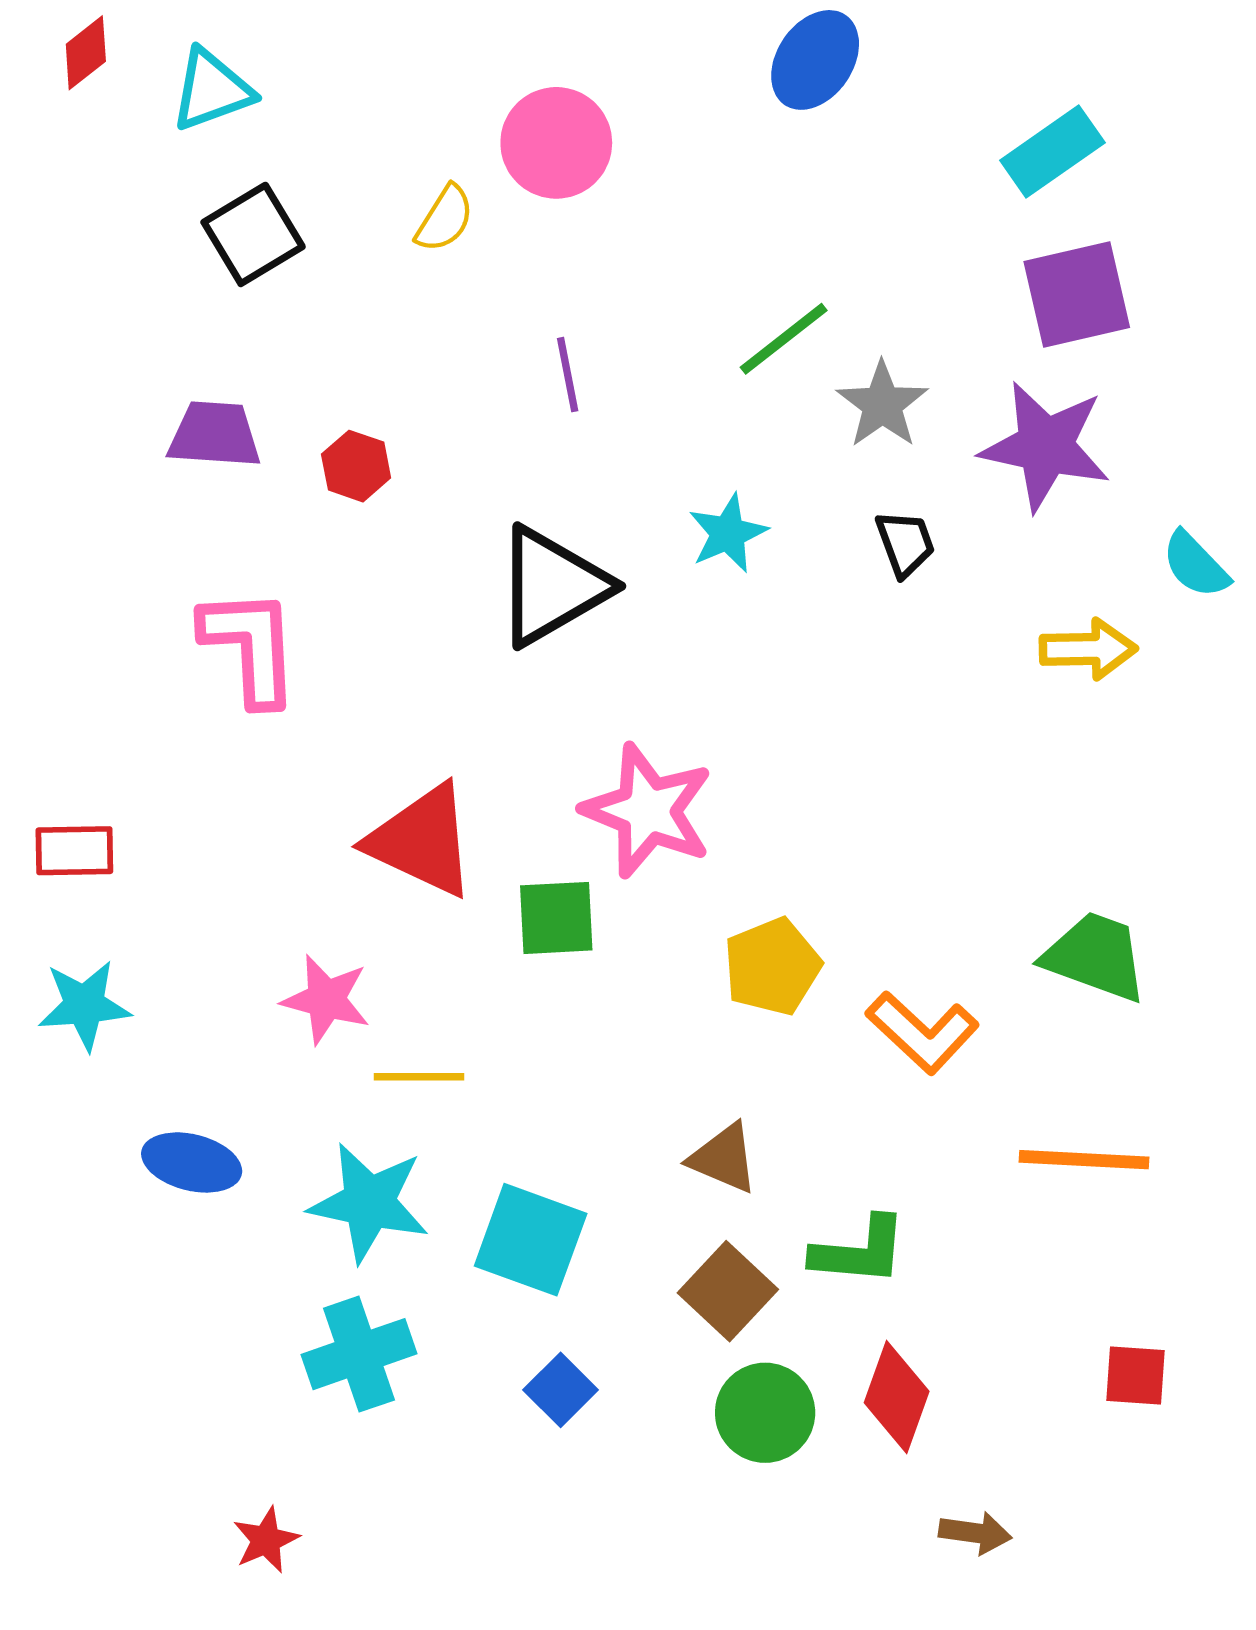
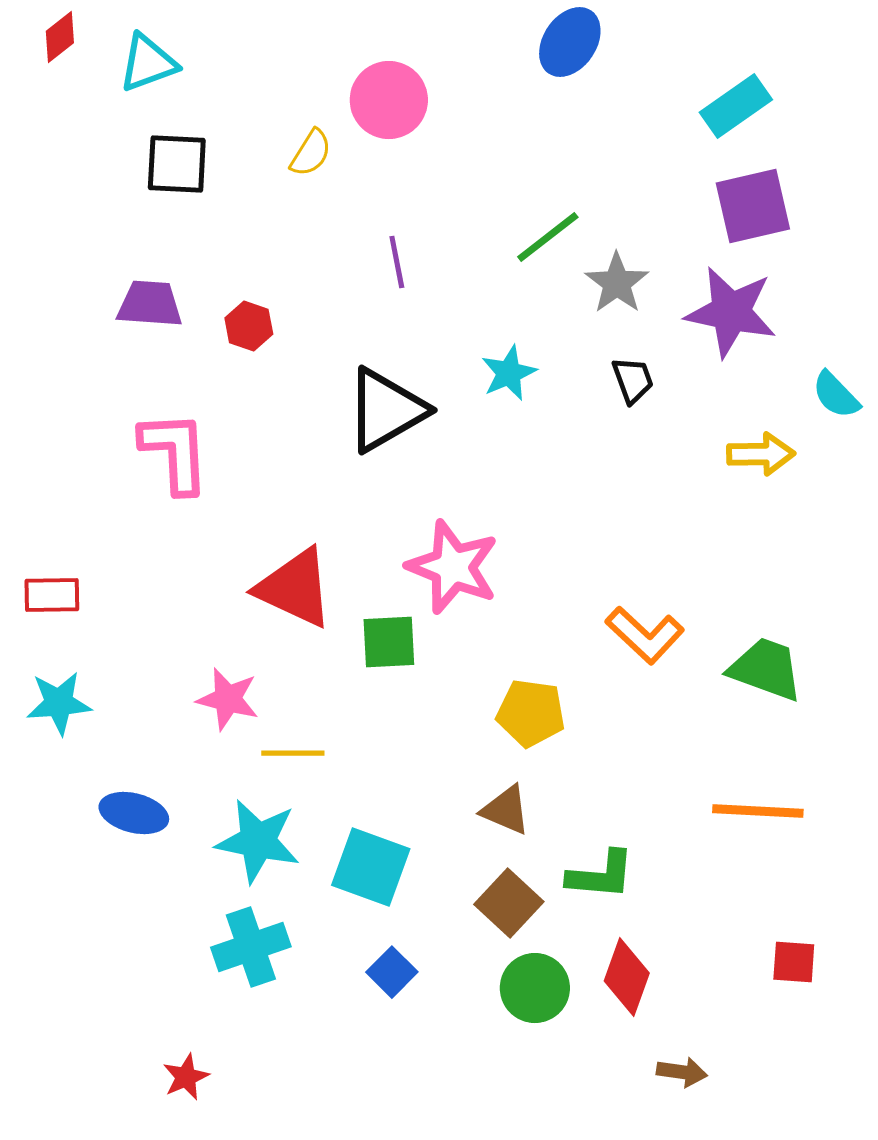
black square: (253, 234) -> (177, 164), turned 34
yellow pentagon: (772, 967) -> (531, 713), moved, turned 30
orange L-shape: (922, 1032) -> (645, 635), moved

